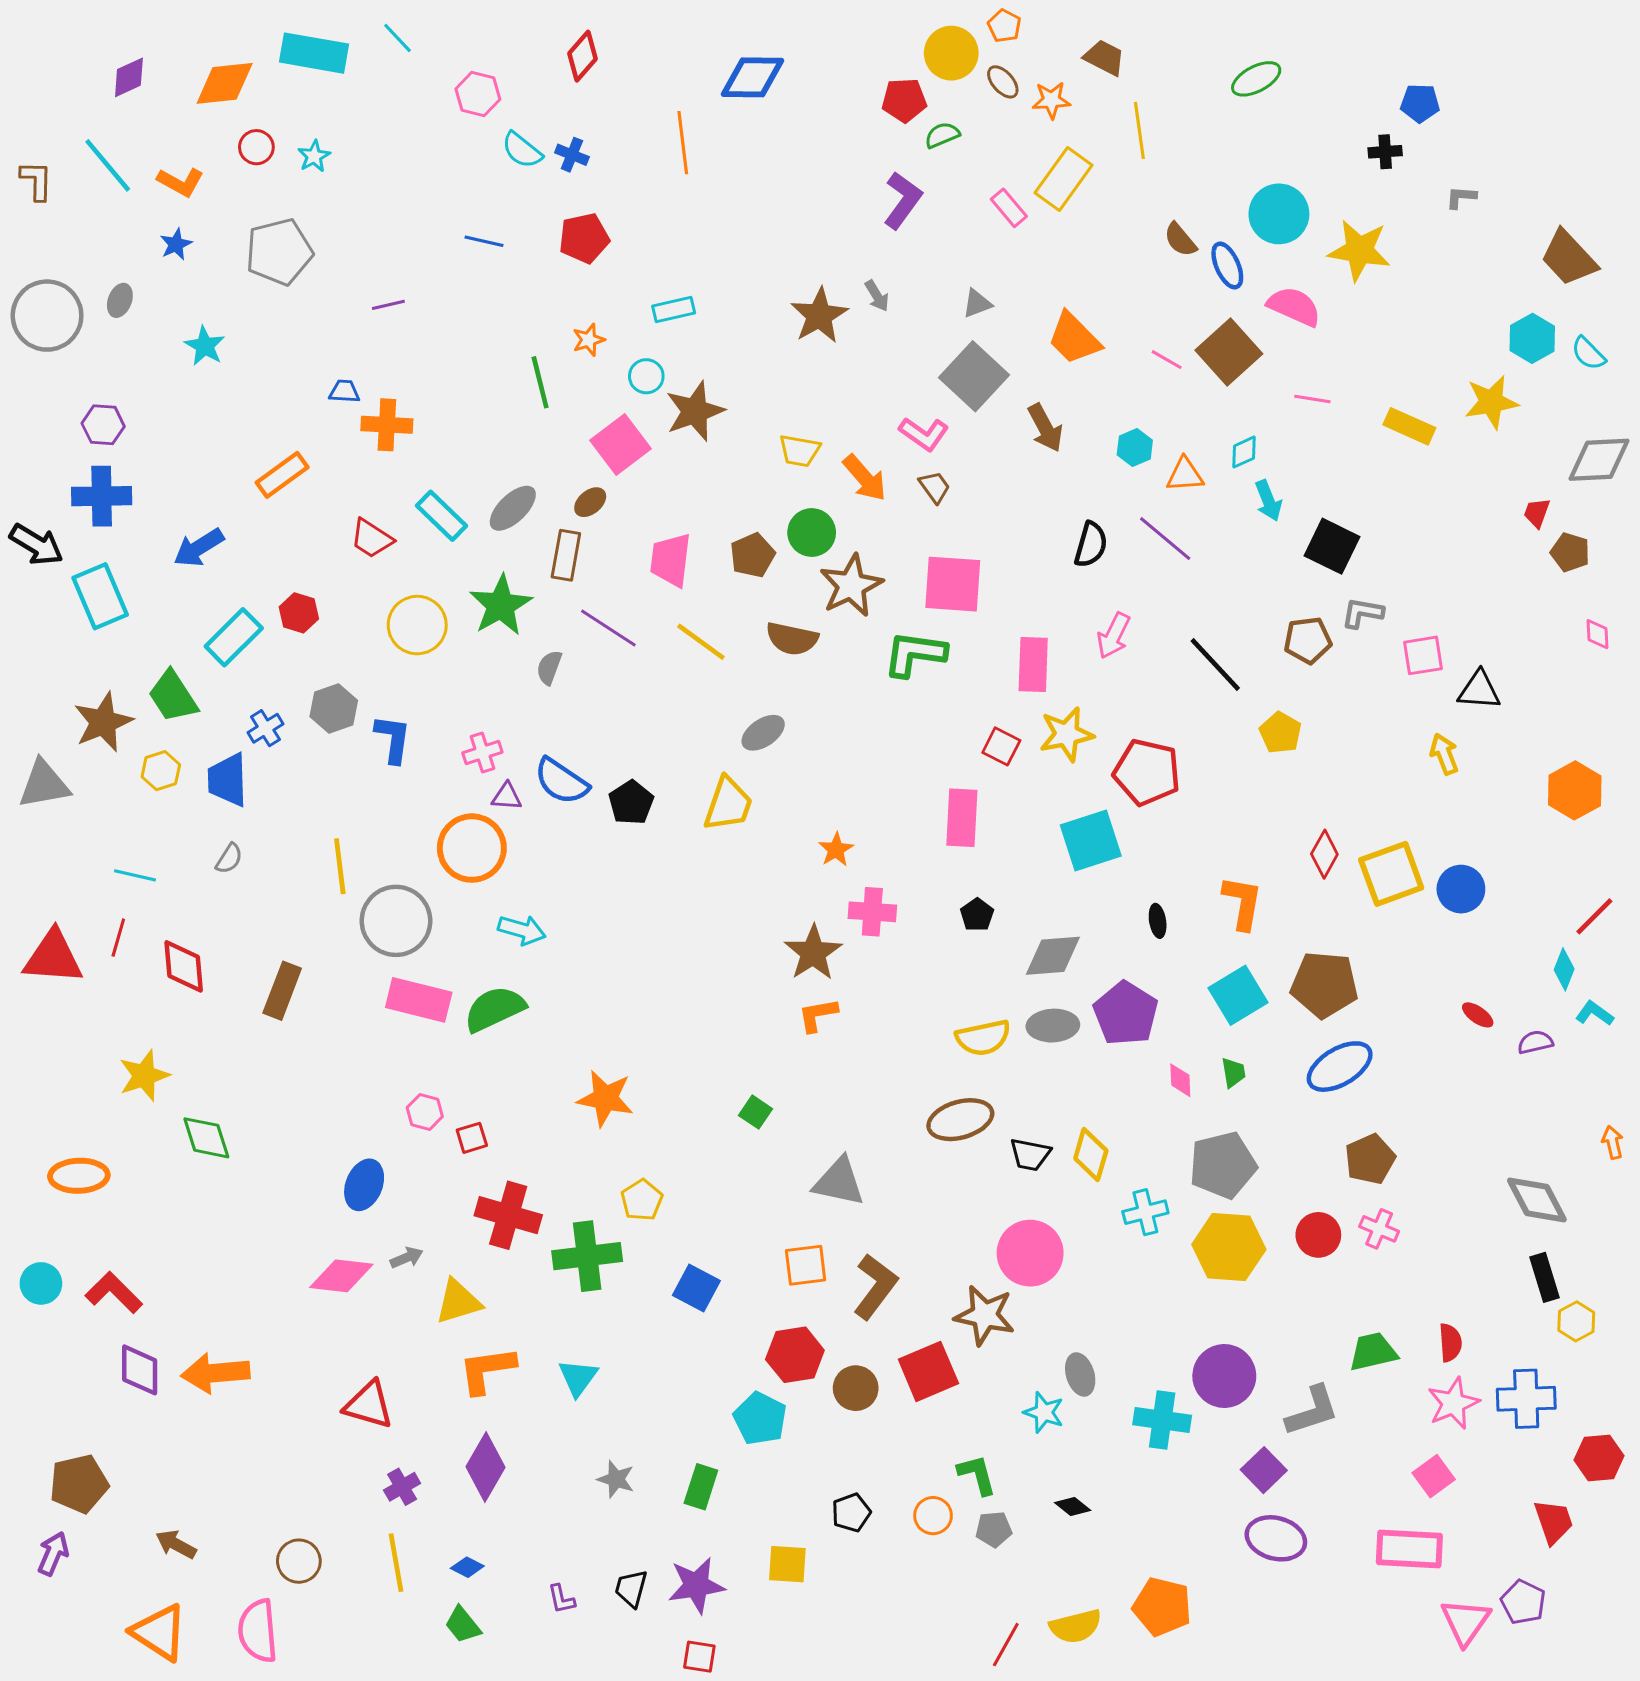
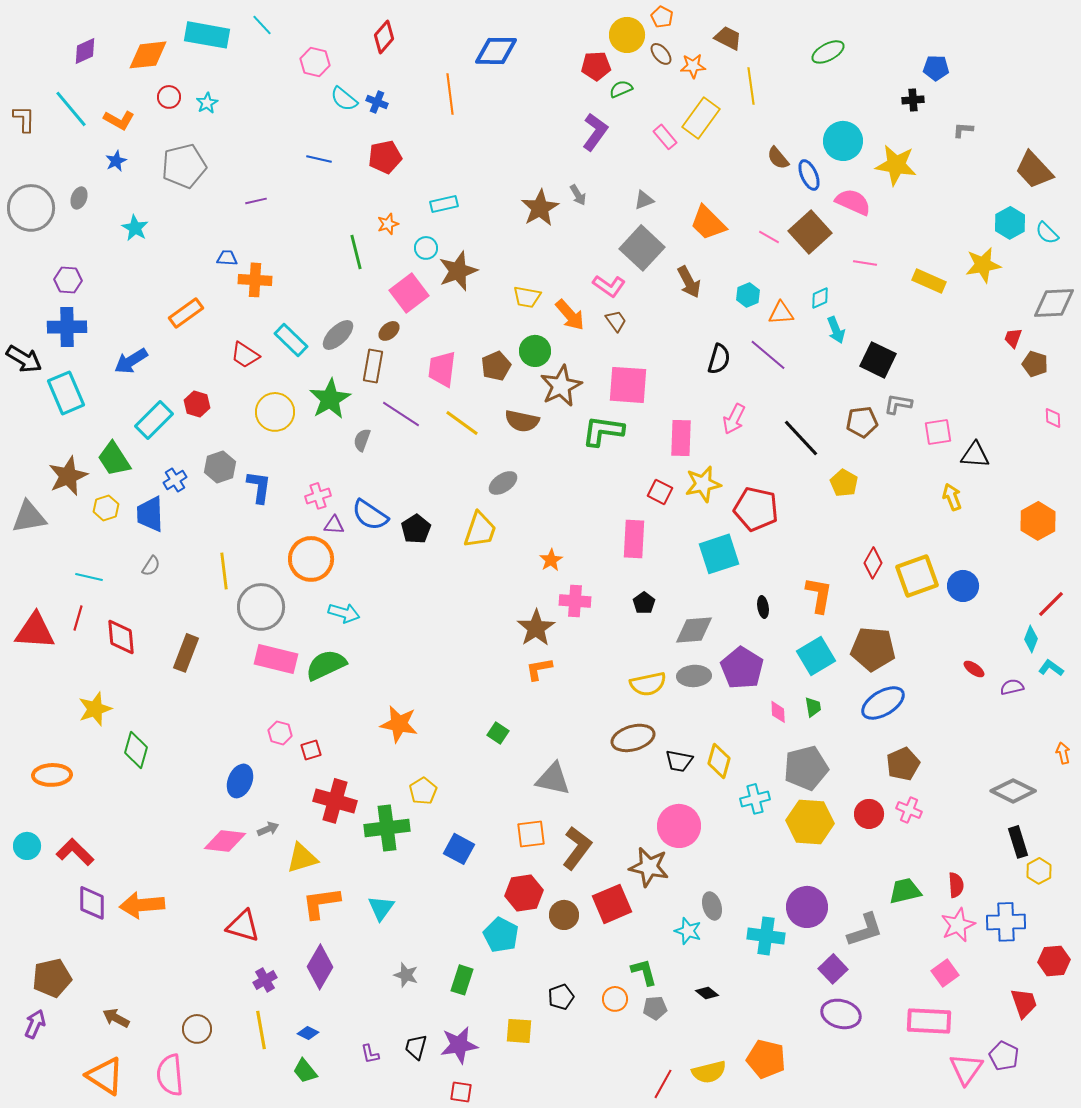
green diamond: (206, 1138) -> (136, 750), turned 33
gray diamond: (1537, 1200) -> (1013, 791), turned -36

